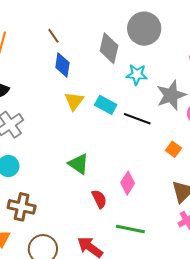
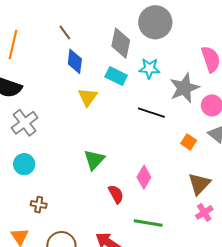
cyan rectangle: (106, 105) -> (116, 76), moved
green triangle: (79, 164) -> (94, 160), turned 40
brown cross: (22, 207) -> (39, 205), size x0.6

